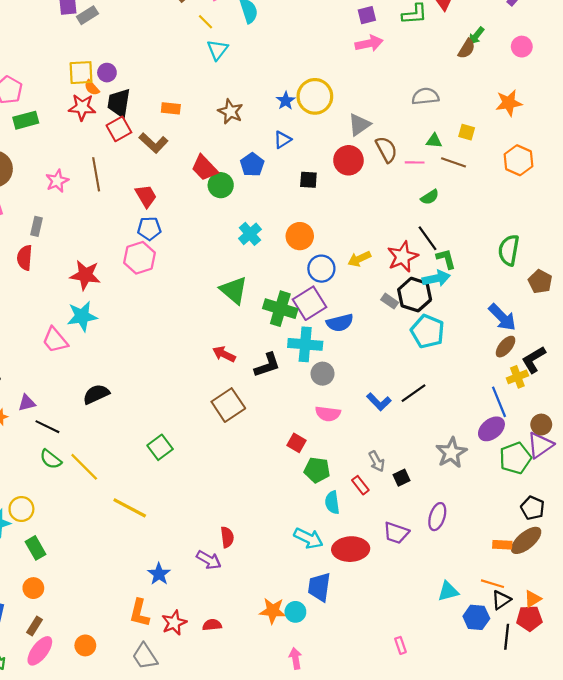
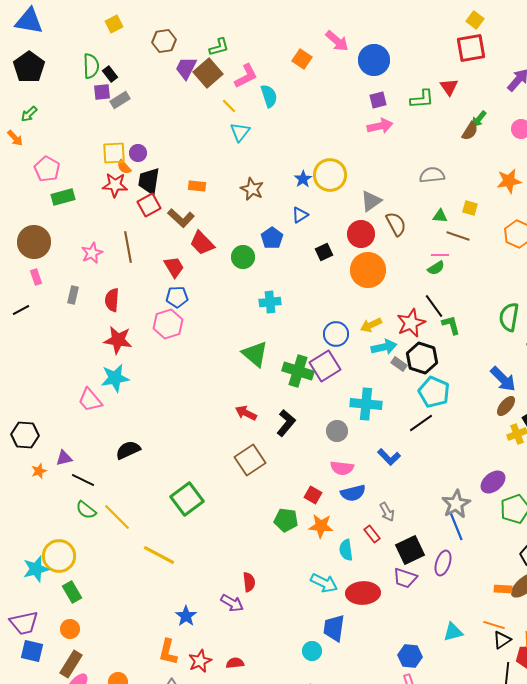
pink line: (415, 162) -> (440, 255), moved
red trapezoid: (204, 168) -> (202, 243), moved
black square: (308, 180) -> (324, 252), turned -30
cyan cross: (250, 234) -> (270, 302), turned 35
orange circle: (300, 236) -> (368, 270), moved, size x1.4
red semicircle: (25, 258) -> (112, 300), moved
cyan arrow: (436, 278) -> (384, 347), moved
blue semicircle: (340, 323) -> (353, 493), moved
cyan cross: (305, 344) -> (366, 404), moved
black L-shape: (267, 365) -> (286, 423), turned -32
black line: (413, 393) -> (421, 423), moved
blue line: (499, 402) -> (456, 526), moved
green square: (160, 447) -> (187, 499), size x1.4
green pentagon: (317, 470) -> (286, 520), moved
black square: (402, 478) -> (410, 550), moved, size x1.8
yellow circle: (21, 509) -> (59, 556), size x1.4
orange star: (273, 611) -> (321, 526), moved
blue hexagon: (476, 617) -> (410, 656), moved
brown rectangle: (34, 626) -> (71, 664), size x1.5

